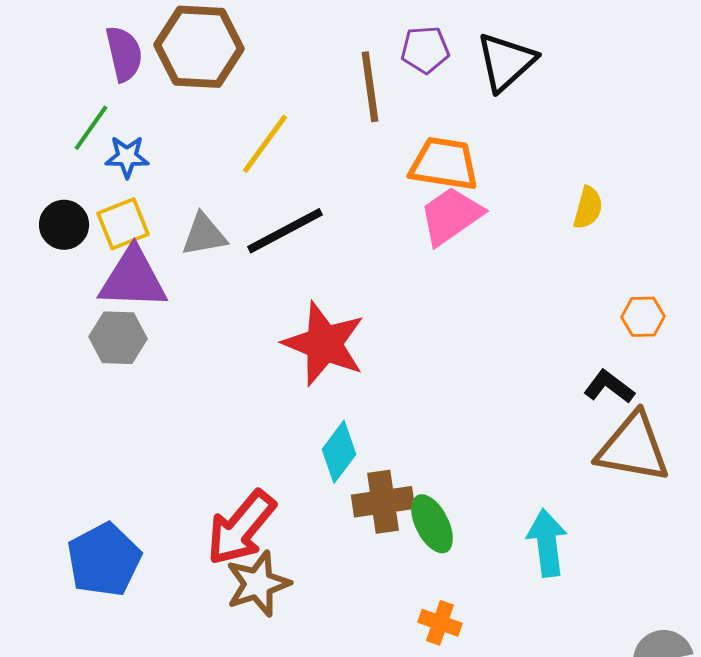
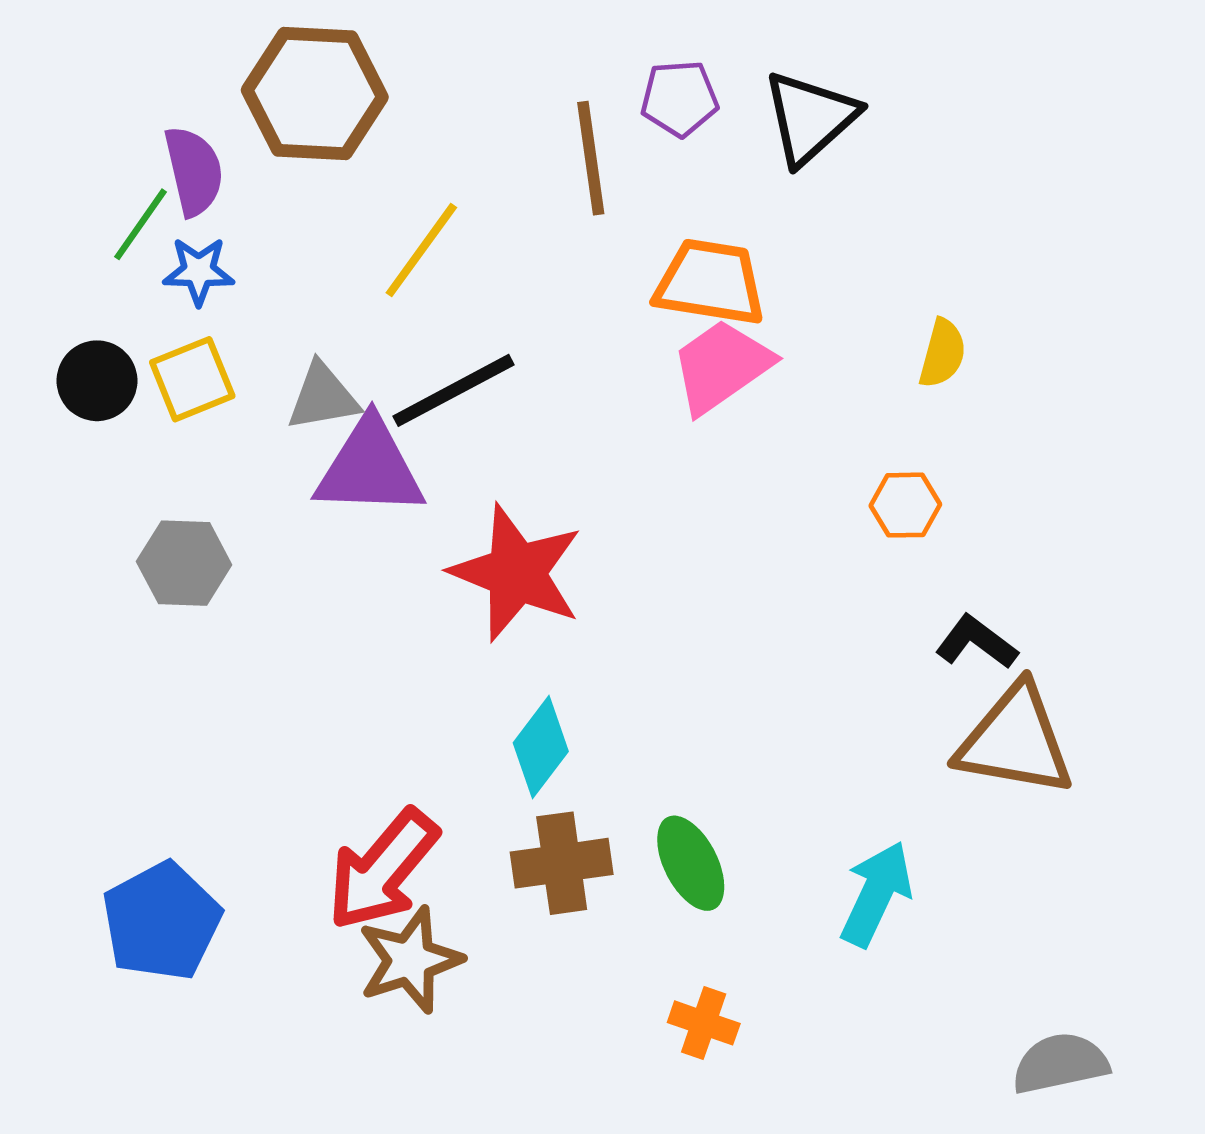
purple semicircle: (124, 54) -> (194, 171), moved
purple triangle: (133, 279) -> (370, 468), moved
orange hexagon: (643, 317) -> (905, 505), moved
brown cross: (383, 502) -> (562, 863), moved
cyan arrow: (547, 543) -> (876, 894), turned 32

